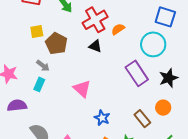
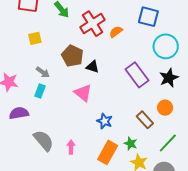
blue square: (165, 17) -> (148, 17), moved
brown pentagon: (56, 43) -> (72, 56), moved
cyan circle: (153, 44) -> (166, 46), moved
black triangle: (95, 46) -> (93, 67), moved

